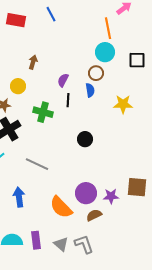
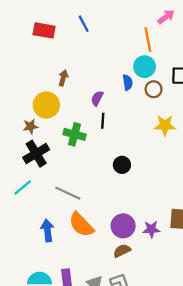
brown circle: (96, 73) -> (154, 89), moved
yellow circle: (18, 86) -> (46, 105), size x1.5
blue semicircle: (90, 90) -> (128, 82), moved
orange semicircle: (61, 207) -> (81, 225), moved
brown semicircle: (94, 215) -> (122, 251), moved

